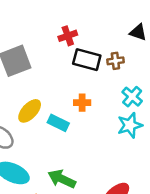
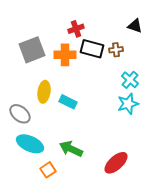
orange cross: (82, 103) -> (65, 55), moved, size x1.5
yellow ellipse: (30, 111) -> (44, 92), turned -35

